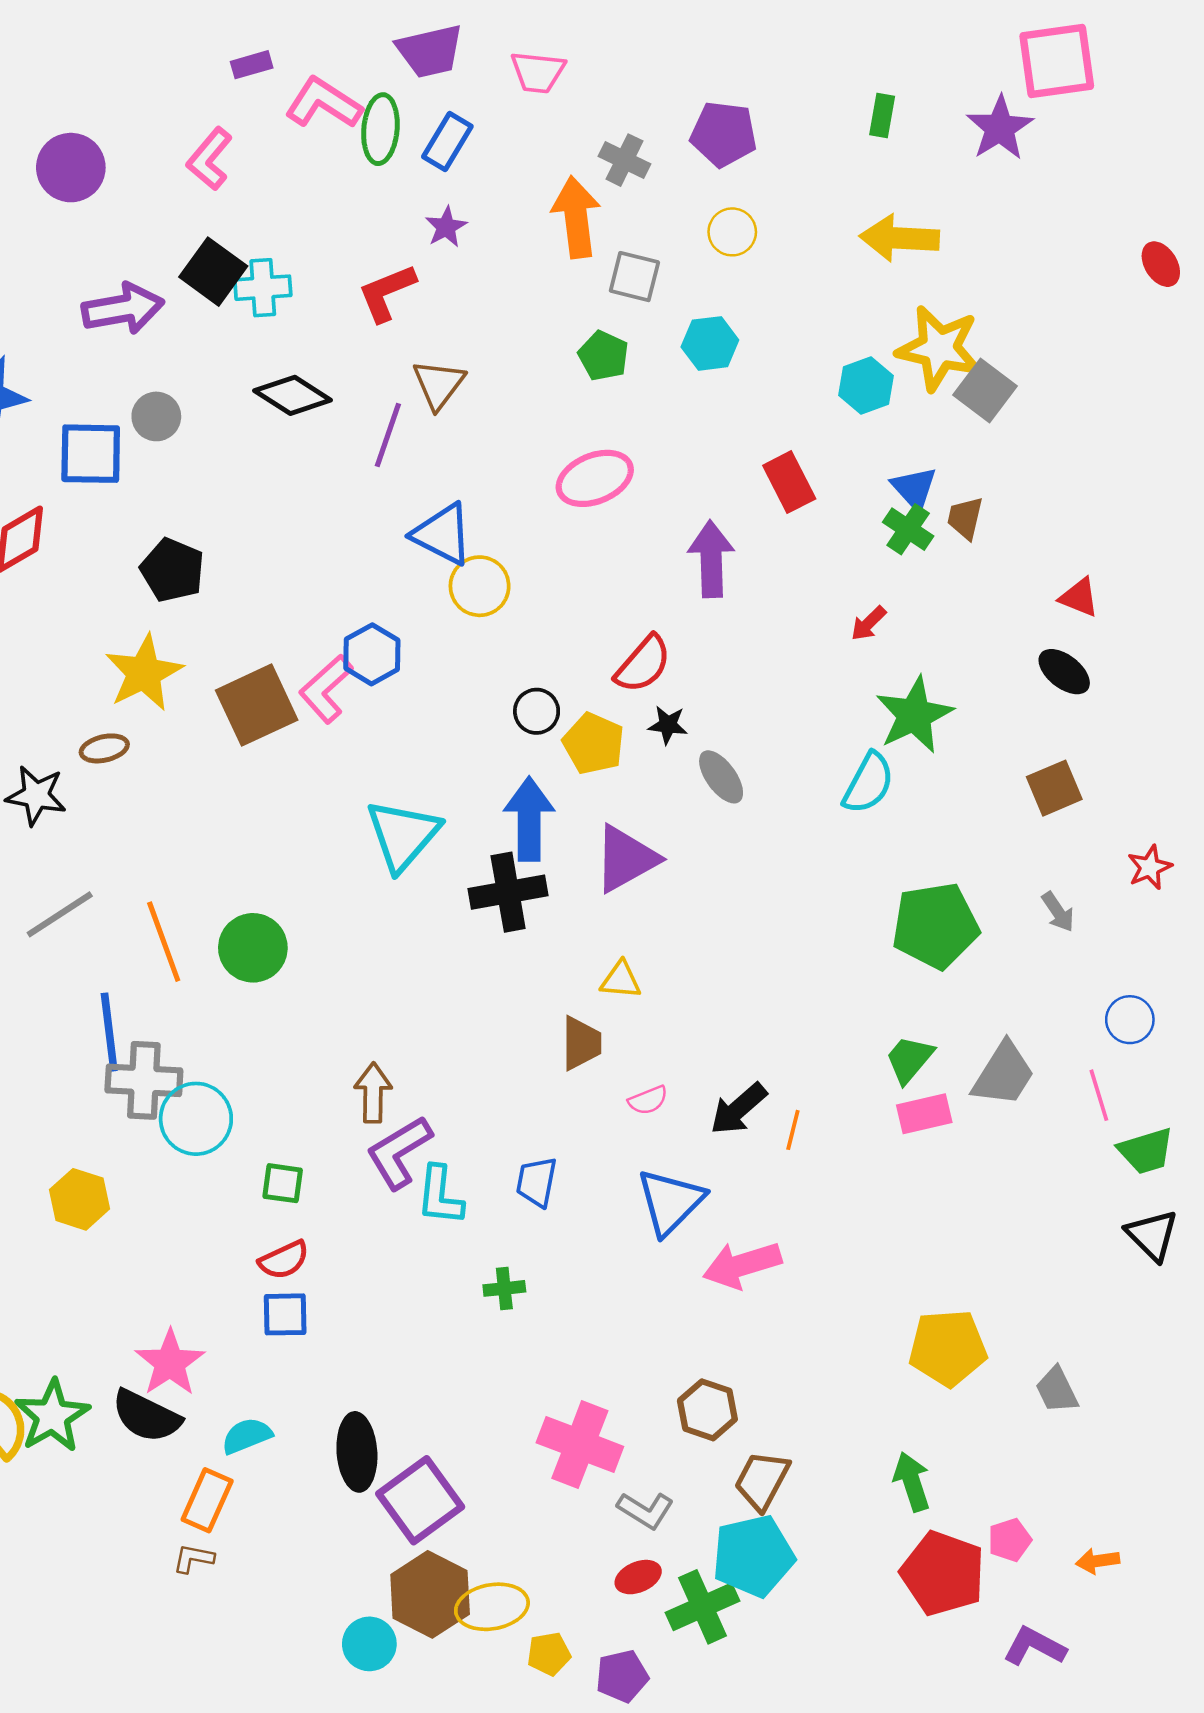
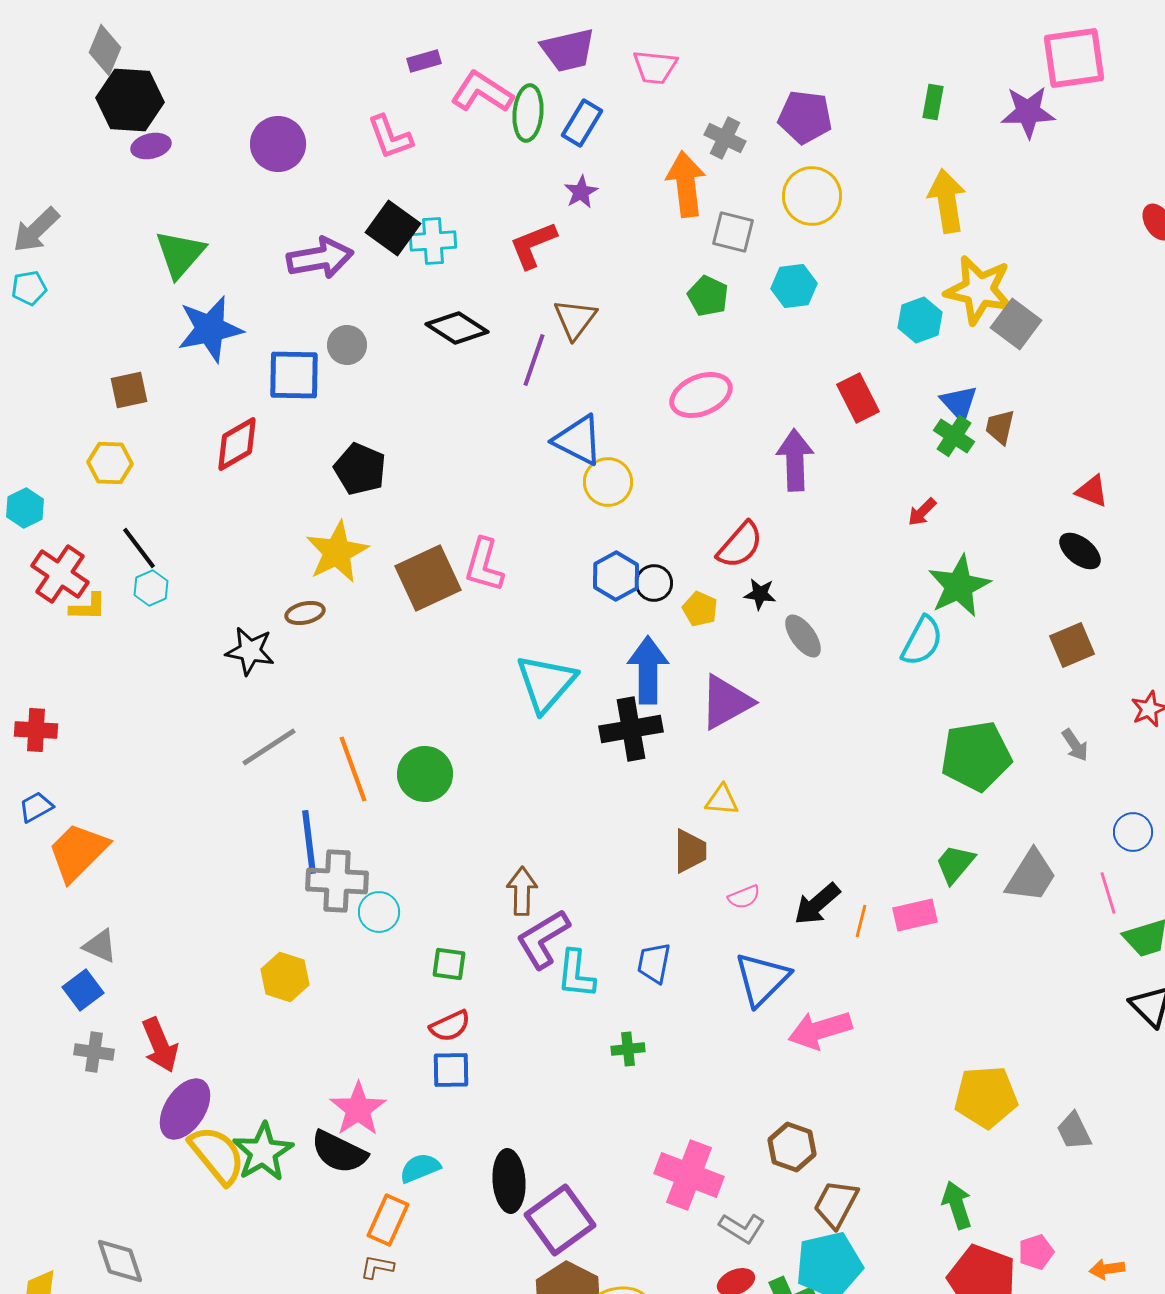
purple star: (1000, 128) -> (1028, 112), turned 30
pink L-shape: (210, 159) -> (390, 137), turned -60
yellow circle: (732, 232) -> (812, 196), size x1.5
yellow arrow: (899, 238) -> (947, 201), turned 78
blue hexagon: (372, 654) -> (616, 576), moved
pink L-shape: (326, 689) -> (484, 565), turned -32
yellow pentagon: (594, 743) -> (700, 609), size x0.7
pink rectangle: (924, 1114) -> (915, 915), moved
cyan circle: (196, 1119) -> (379, 912), size x0.7

